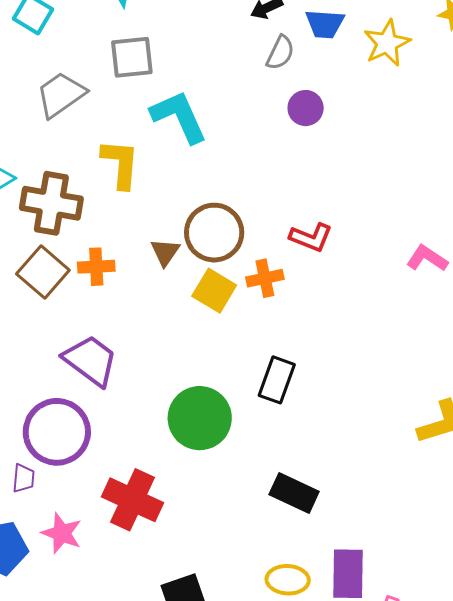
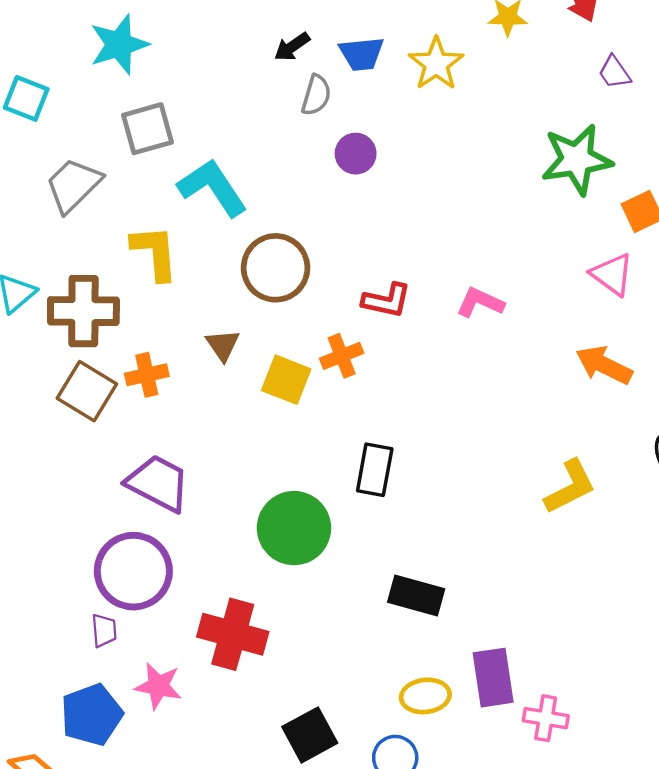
brown circle: (214, 233) -> (276, 268), moved
pink L-shape: (427, 258) -> (480, 302), moved

